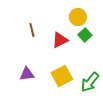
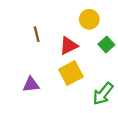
green square: (85, 35) -> (106, 44), moved
yellow square: (62, 76) -> (71, 73), moved

